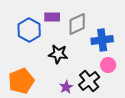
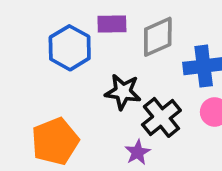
black cross: (89, 81) -> (161, 117), moved

